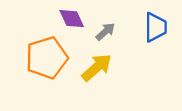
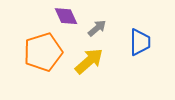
blue trapezoid: (155, 27) -> (140, 42), moved

